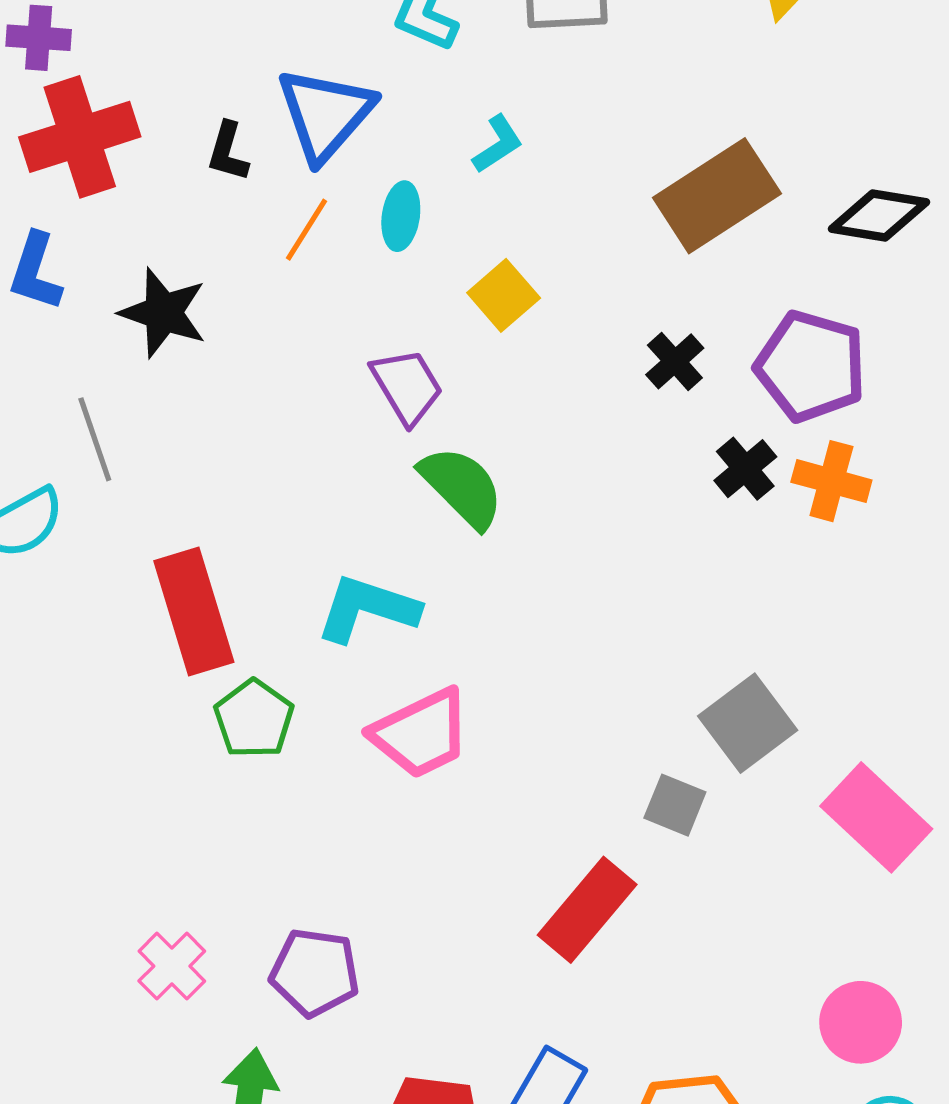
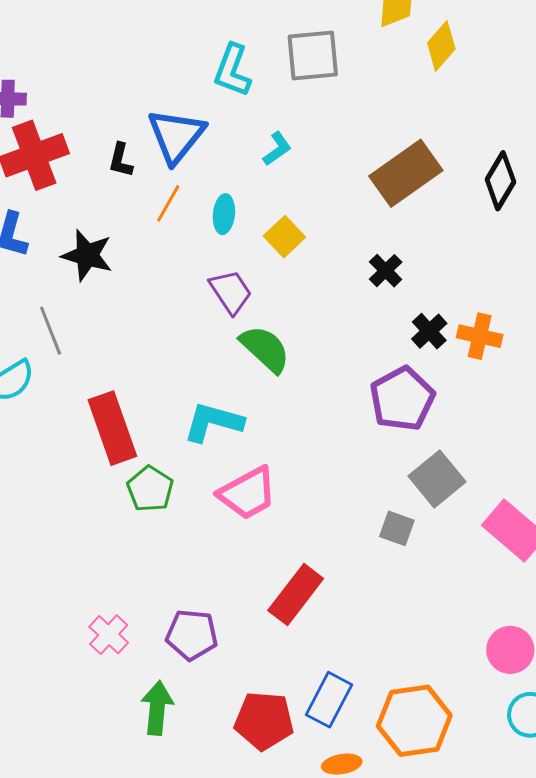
black diamond: (879, 215) -> (500, 181), turned -66
cyan ellipse: (401, 216) -> (224, 214), moved
purple pentagon: (811, 366) -> (402, 399), moved, turned 30
red rectangle: (587, 910) -> (296, 595), moved

